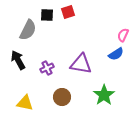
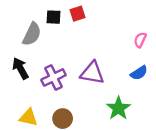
blue semicircle: (116, 54) -> (139, 73), moved
purple cross: (47, 68) -> (53, 77), size x1.5
brown circle: (62, 97) -> (63, 119), moved

